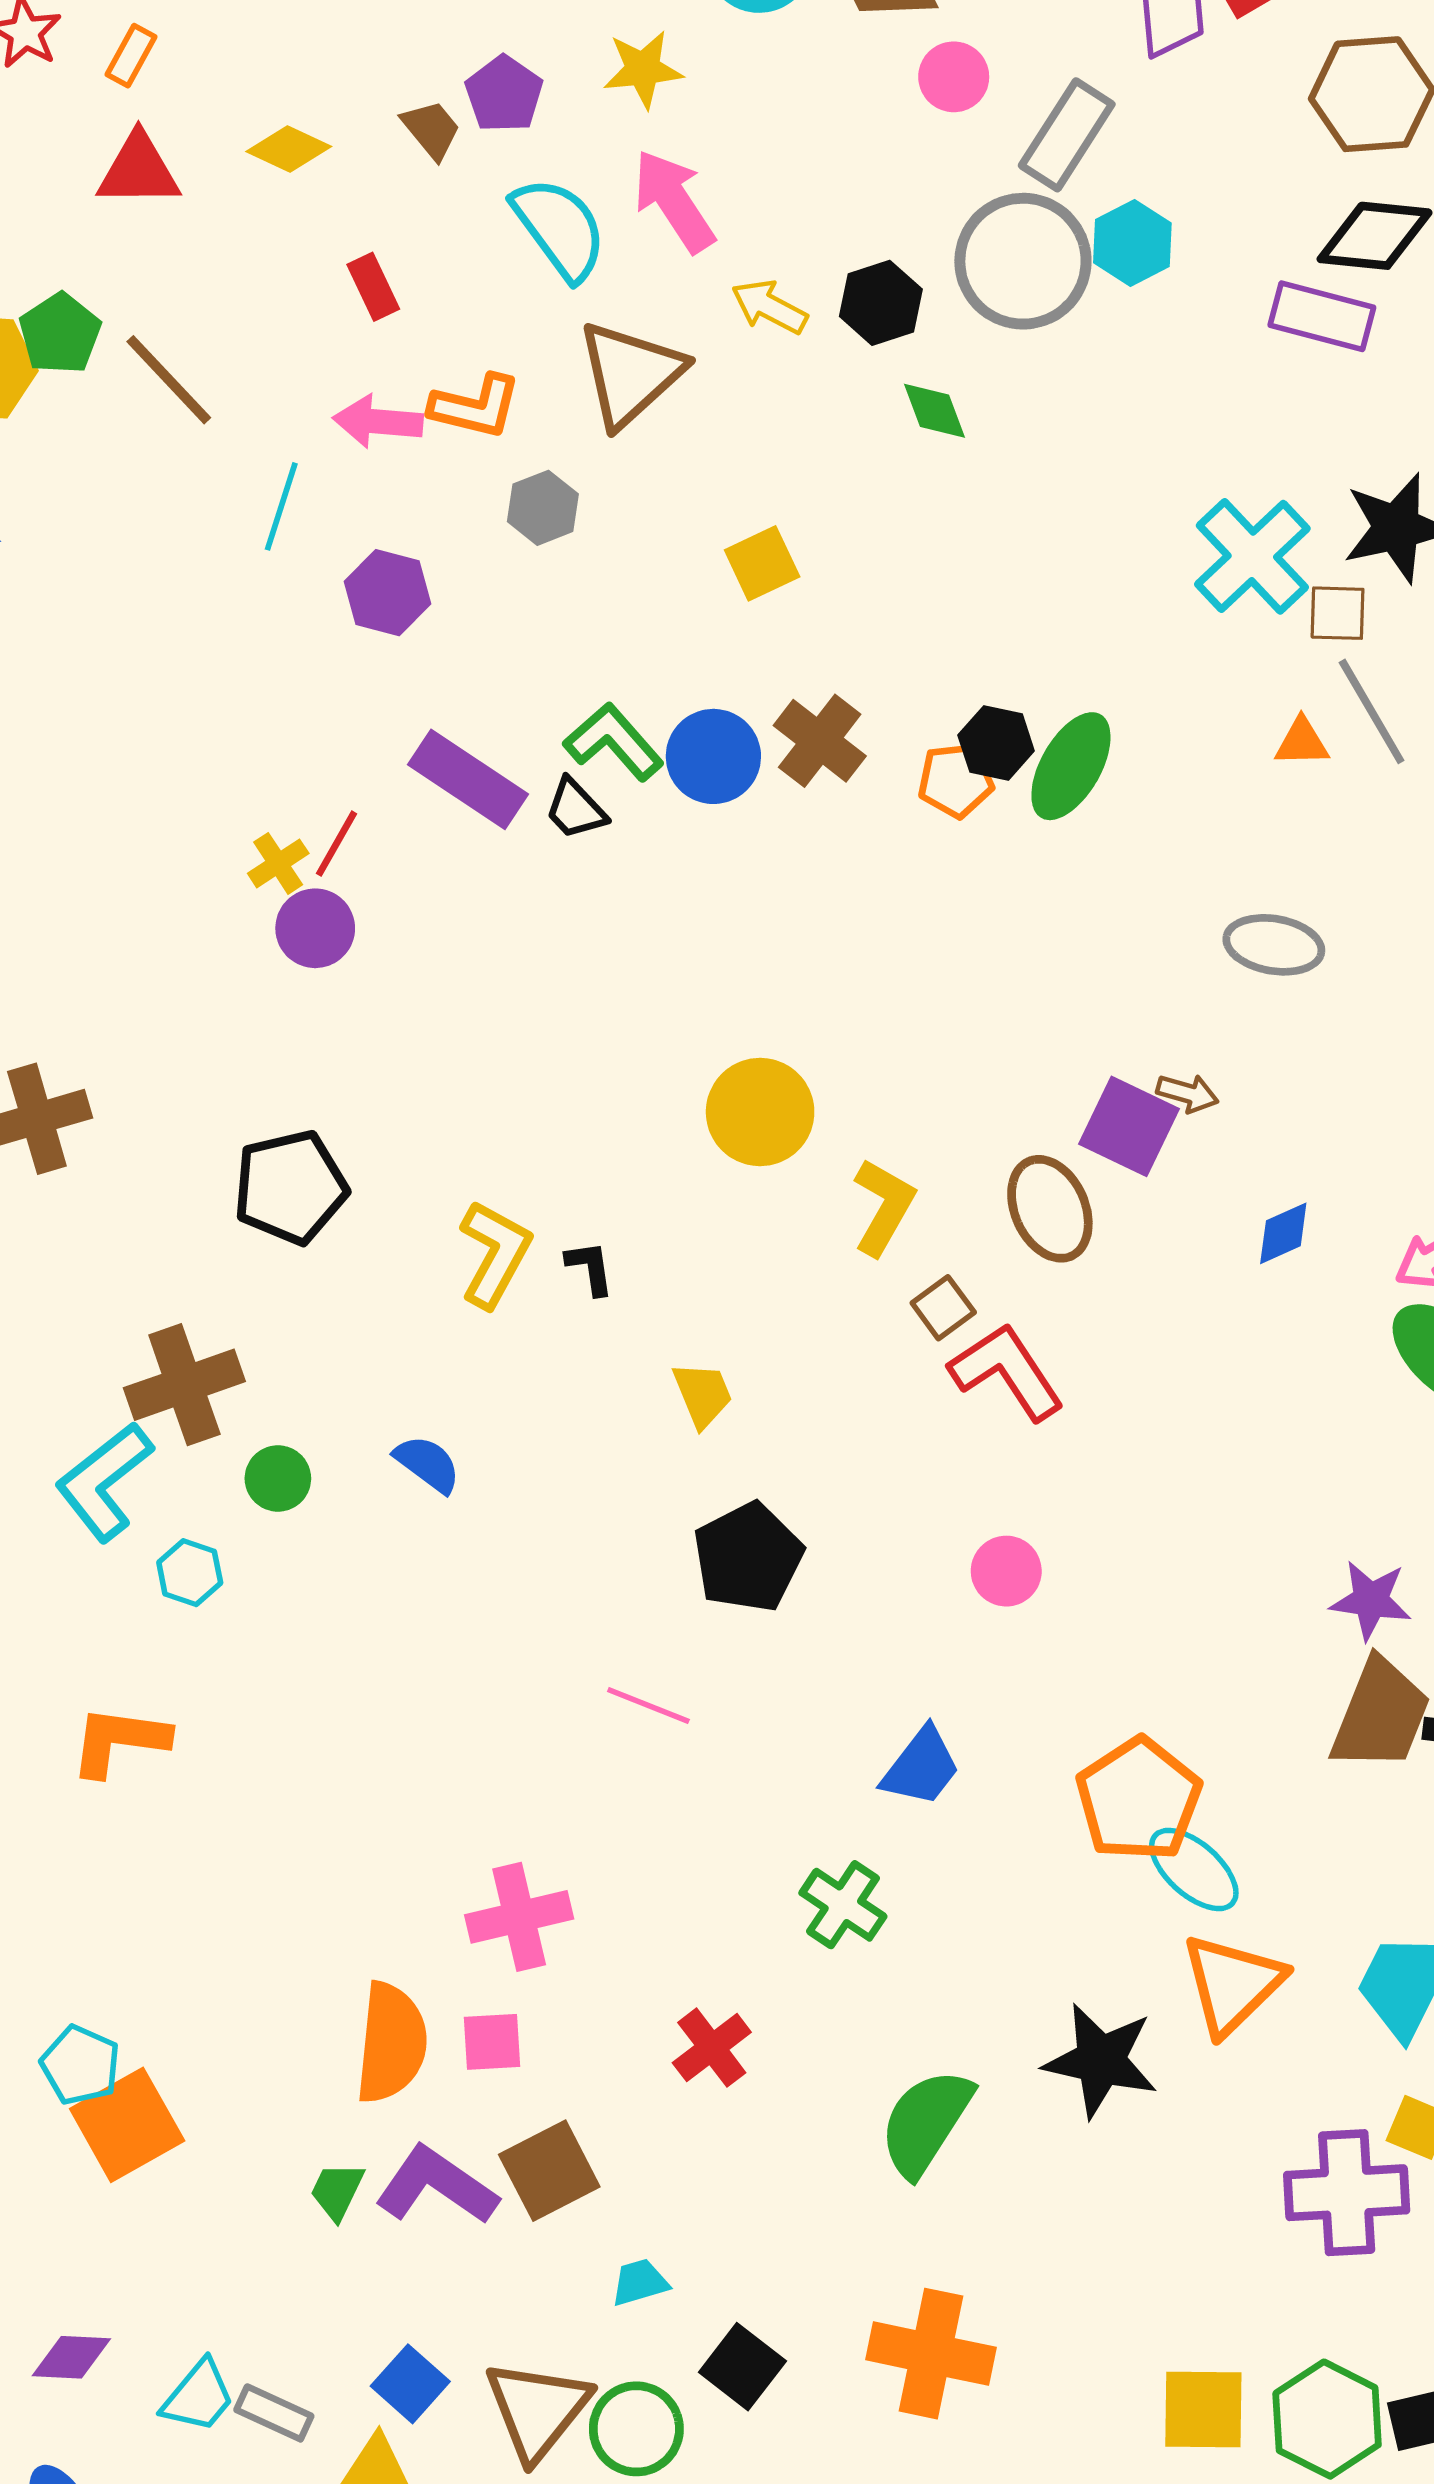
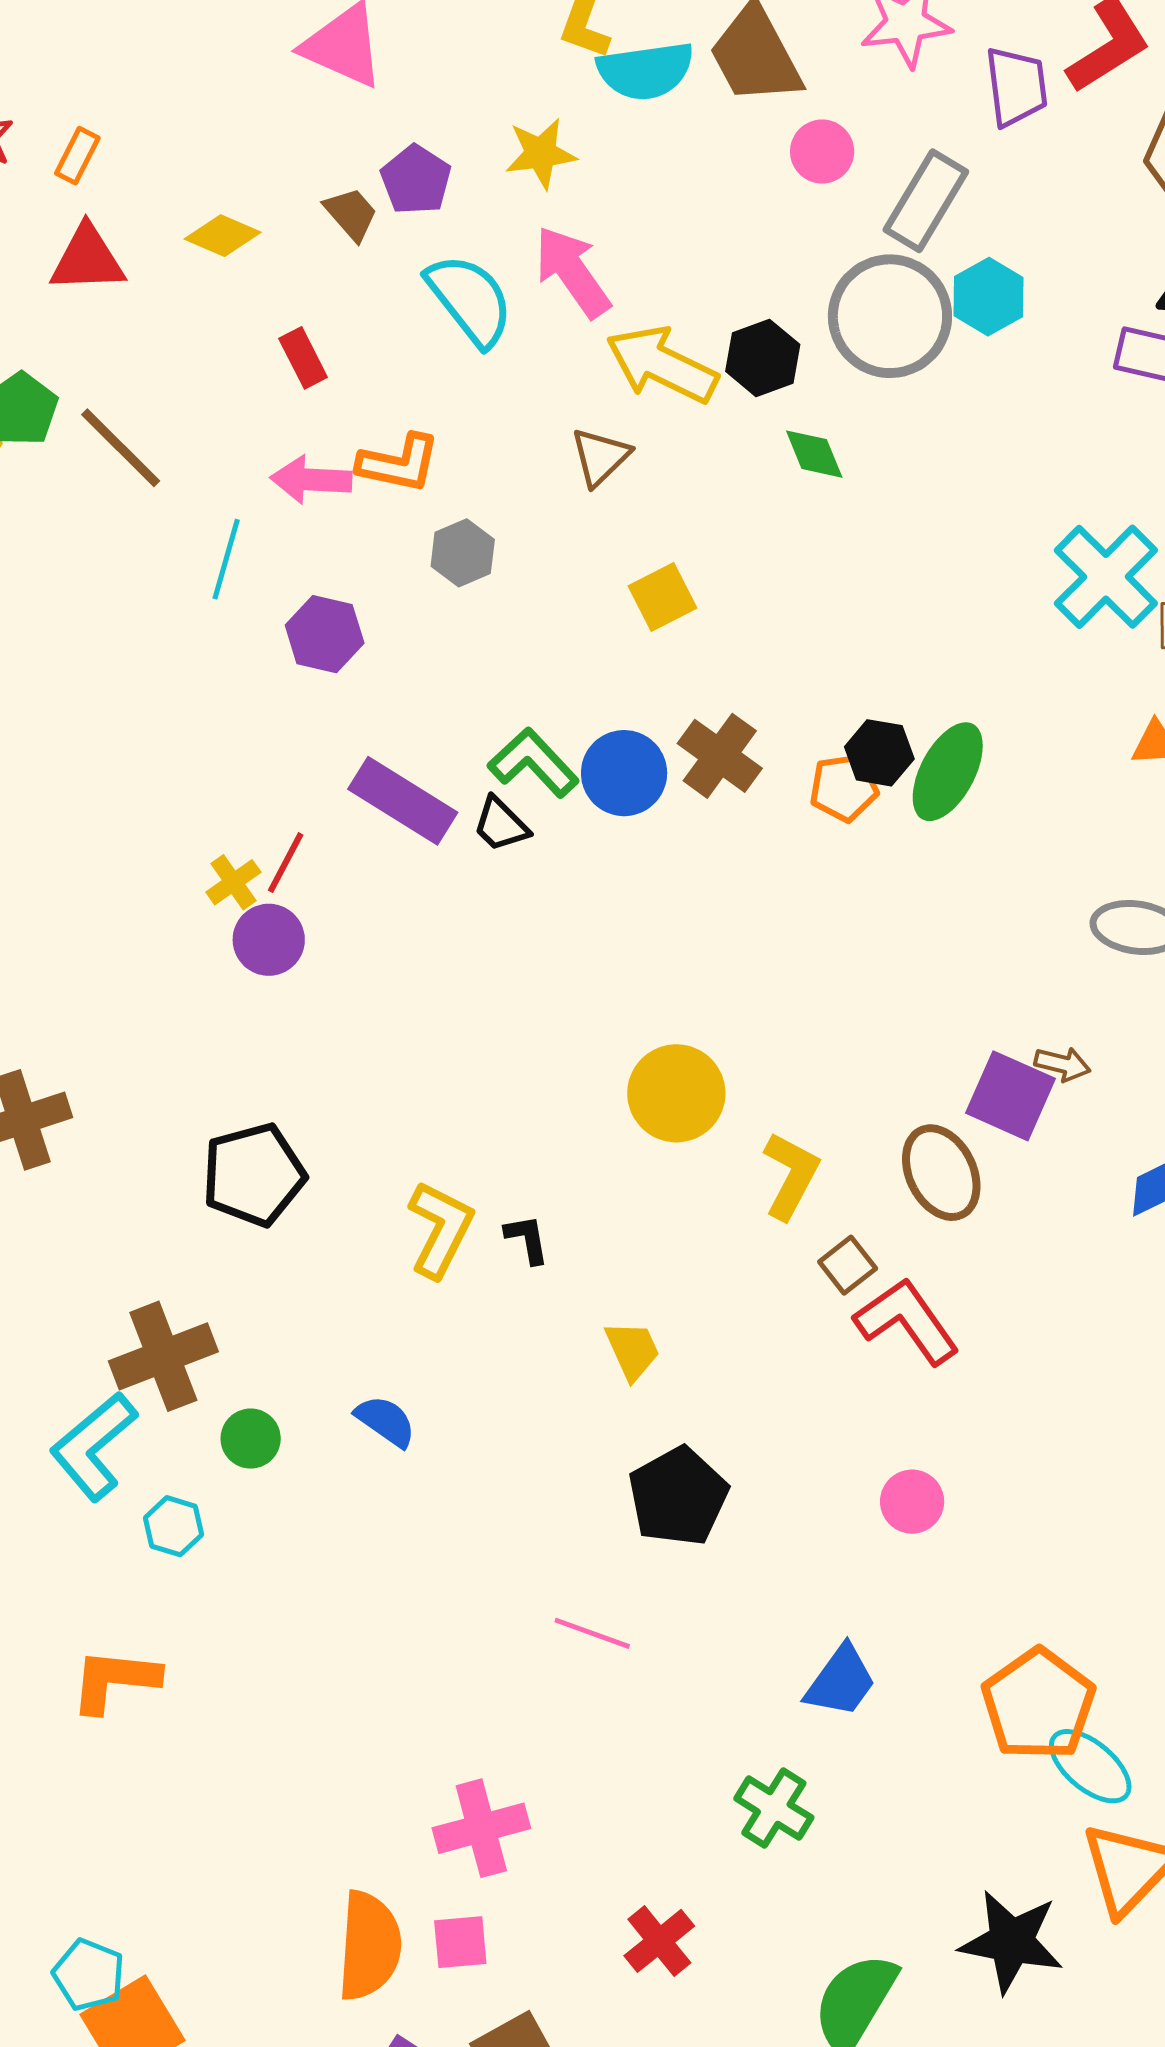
yellow arrow: (769, 307) -> (662, 365), size x1.6
brown triangle: (630, 374) -> (600, 457), moved, size x0.6

